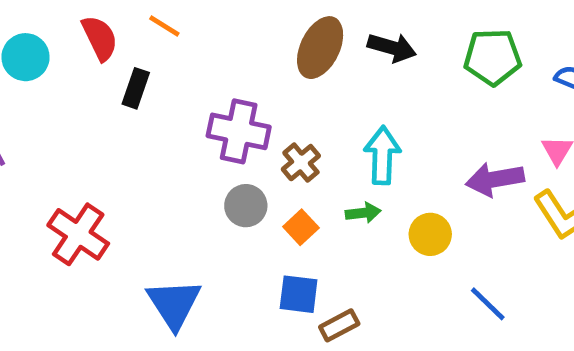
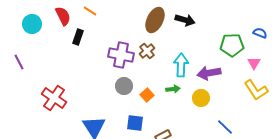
green pentagon: (493, 57) -> (232, 45), moved
brown cross: (301, 163) -> (147, 51), moved
purple arrow: (495, 179) -> (209, 73), moved
blue square: (299, 294) -> (135, 123), moved

